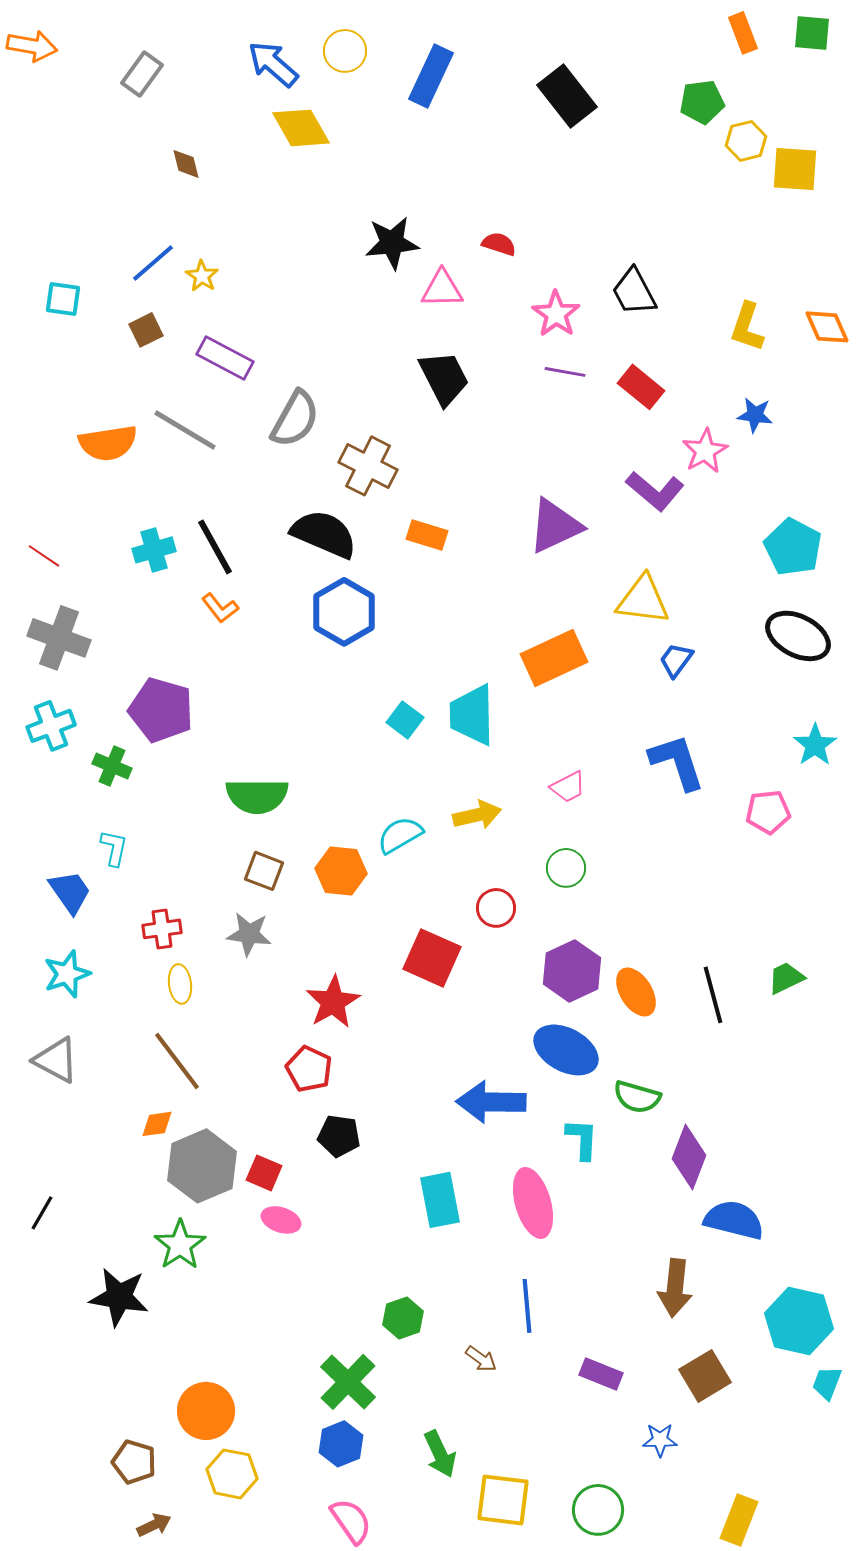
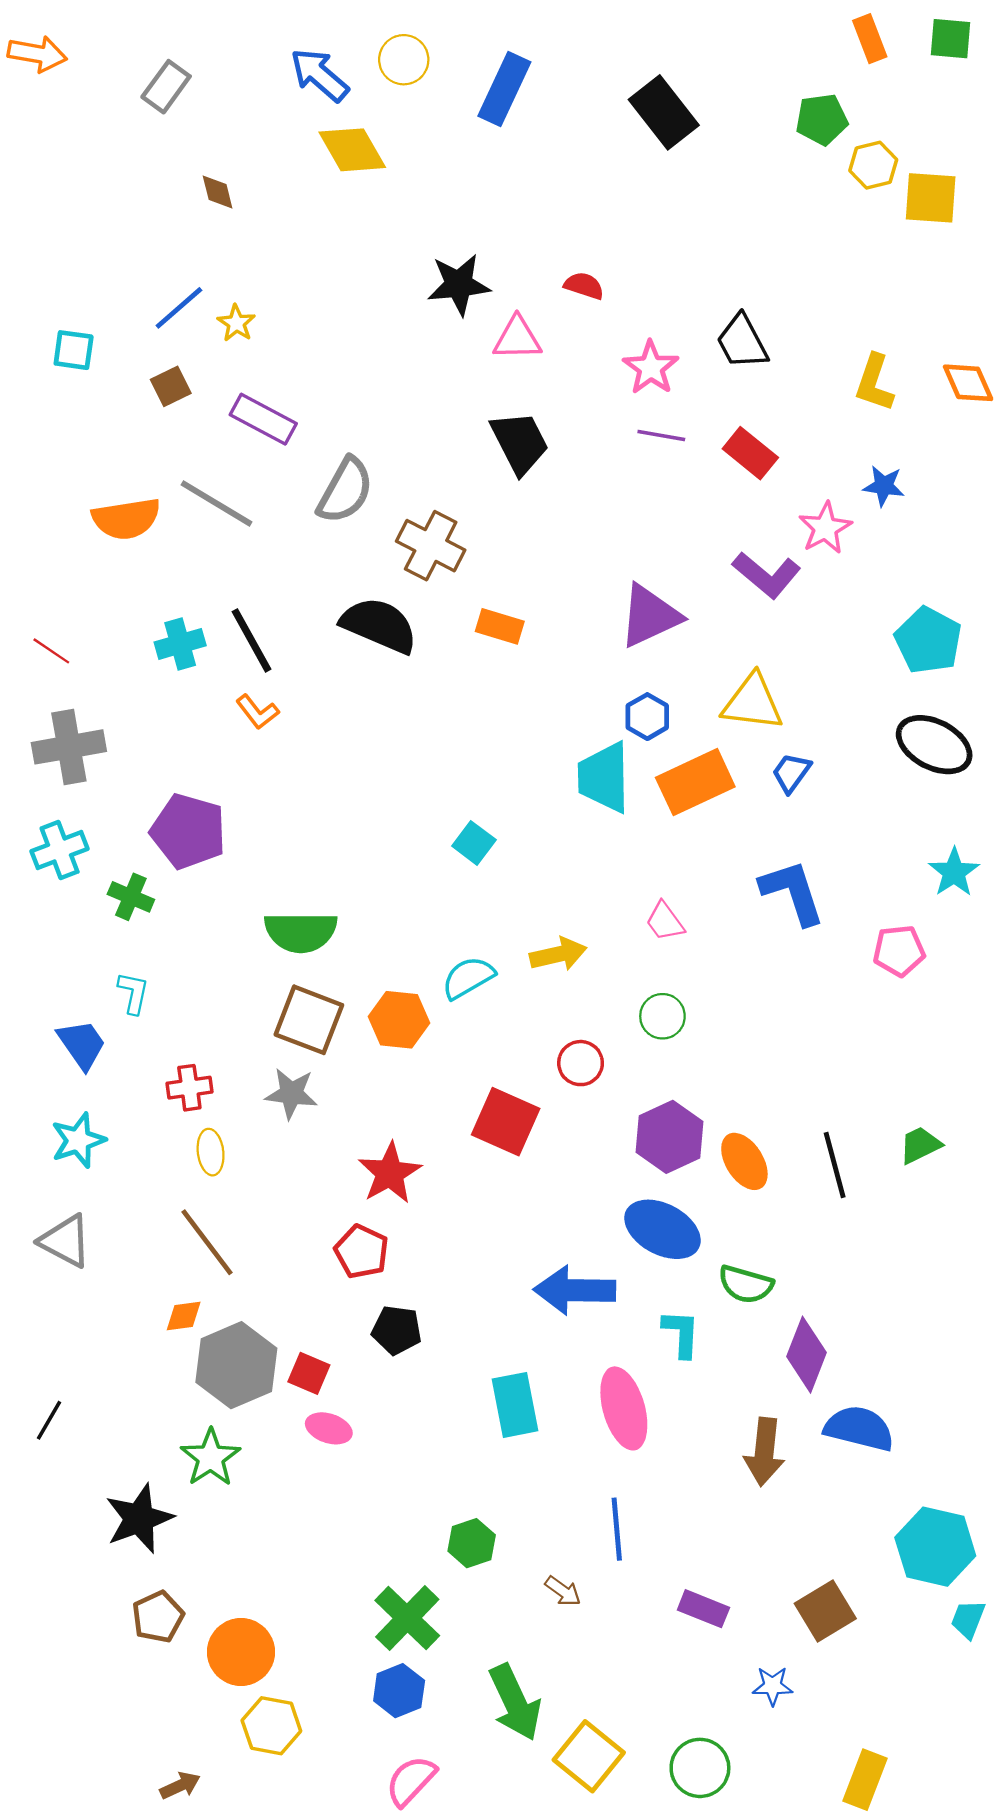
blue hexagon: (344, 612) -> (647, 717), moved, size x0.6
gray cross: (59, 638) -> (69, 747), turned -30
orange rectangle: (554, 658) -> (695, 782), moved
cyan trapezoid: (472, 715) -> (604, 777), moved
pink trapezoid: (568, 787) -> (665, 921), turned 81
brown square: (264, 871) -> (309, 1020), size x1.5
brown arrow: (675, 1288) -> (764, 1452), moved
black star: (119, 1297) -> (139, 1519), turned -30
green arrow: (440, 1454) -> (515, 1702), size x1.4
brown pentagon: (134, 1462) -> (158, 1617), moved, turned 30
yellow square: (503, 1500) -> (589, 1756), turned 32
pink semicircle: (351, 1521) -> (411, 1781), turned -102

